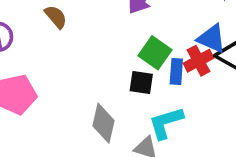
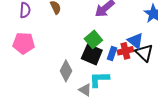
green square: (155, 53) -> (93, 39), moved
black square: (141, 82) -> (92, 54), size x1.5

